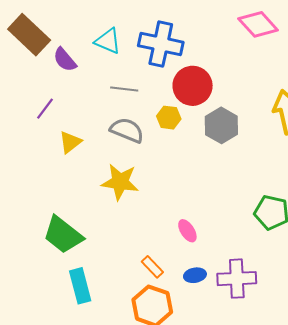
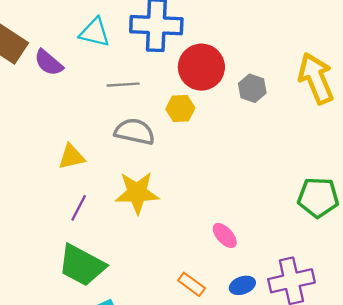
purple line: (45, 109) -> (79, 208), moved
gray hexagon: (221, 125) -> (252, 88), moved, size x0.7
yellow triangle: (70, 142) -> (71, 157), turned 35

